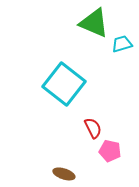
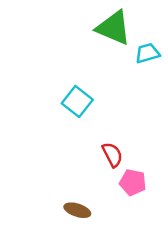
cyan square: (64, 84) -> (77, 101), size x0.6

